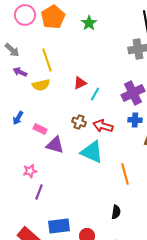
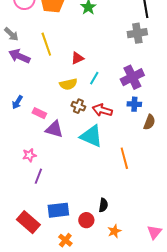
purple arrow: (20, 72) -> (19, 56), size x1.5
red triangle: (80, 83) -> (77, 58), moved
yellow semicircle: (41, 85) -> (68, 84), moved
black semicircle: (116, 212) -> (103, 205), moved

